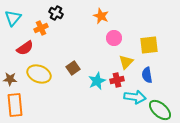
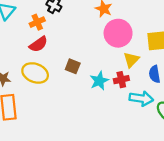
pink circle: (114, 38) -> (118, 33), size x1.6
red semicircle: (25, 48) -> (38, 44), moved
brown square: (73, 68) -> (73, 66), turned -32

